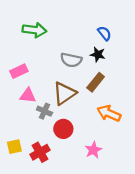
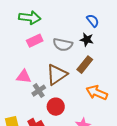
pink rectangle: (19, 71) -> (35, 41), moved
gray cross: (44, 111) -> (39, 91), turned 32

